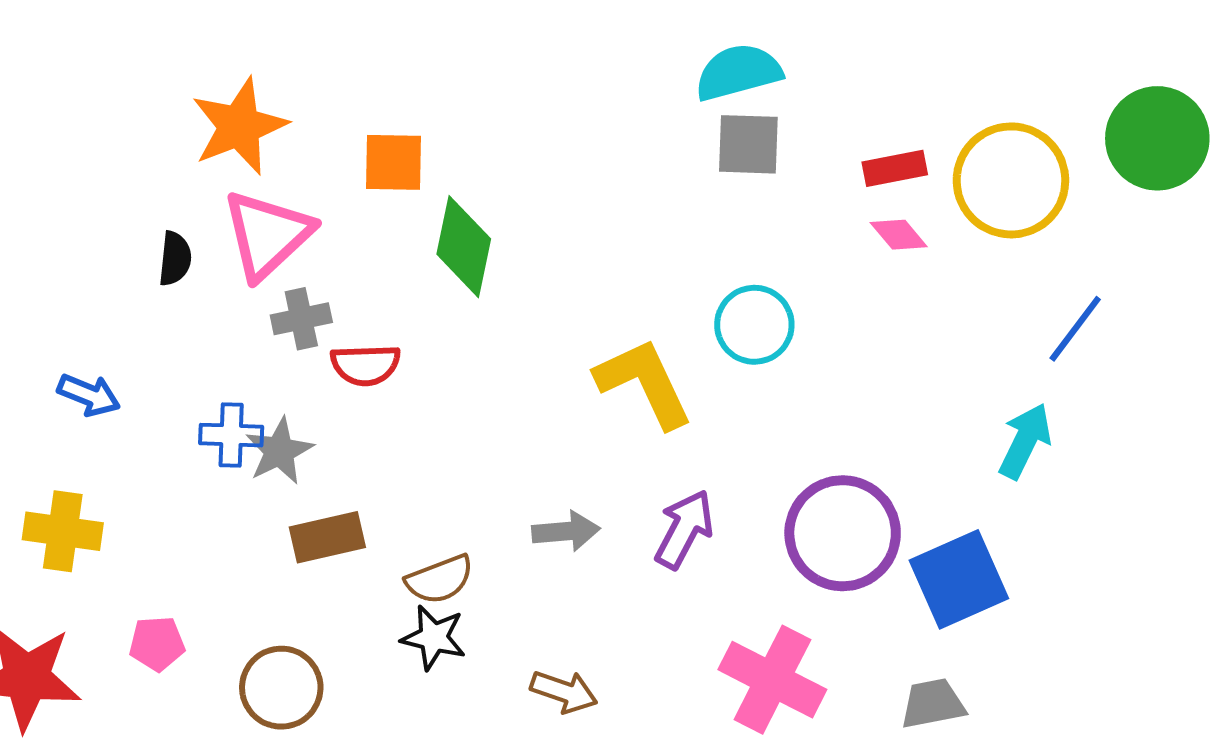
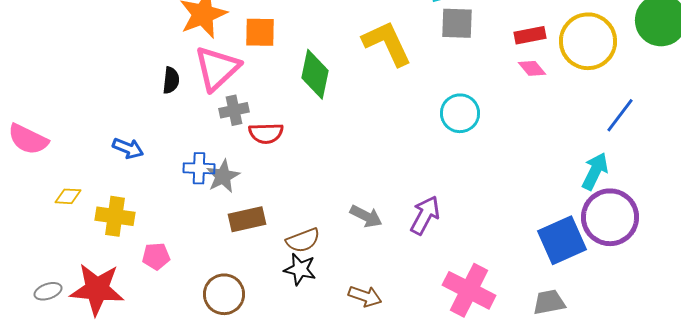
orange square: (394, 162) -> (260, 32), moved
yellow L-shape: (644, 383) -> (387, 43), moved
gray arrow: (566, 531) -> (366, 216), turned 32
purple circle: (843, 533) -> (610, 217), moved
pink pentagon: (157, 644) -> (156, 256), moved

